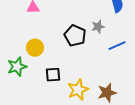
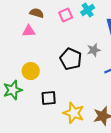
yellow star: (78, 90) -> (74, 113), turned -30

